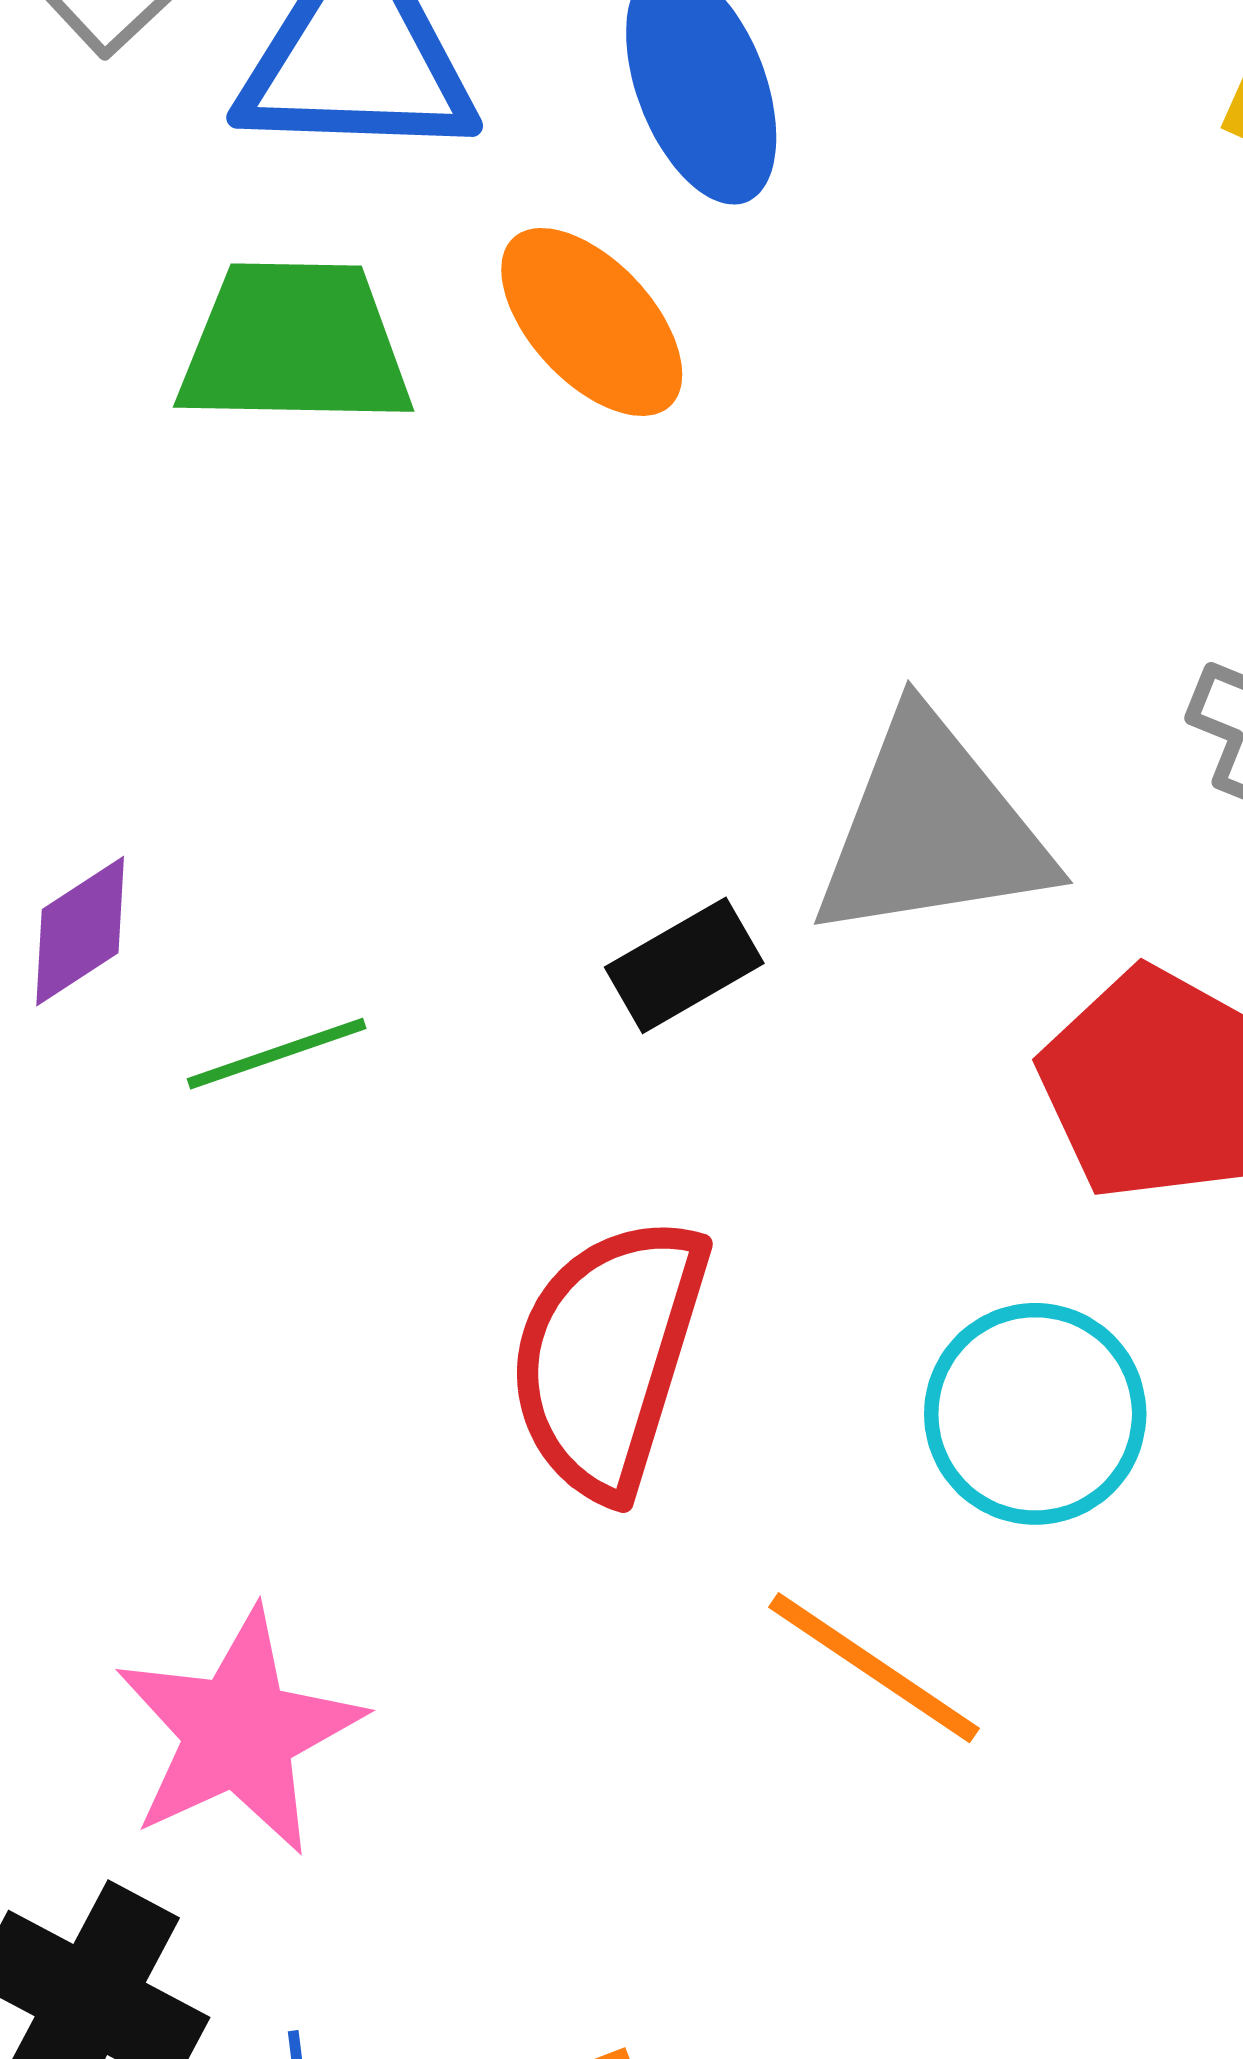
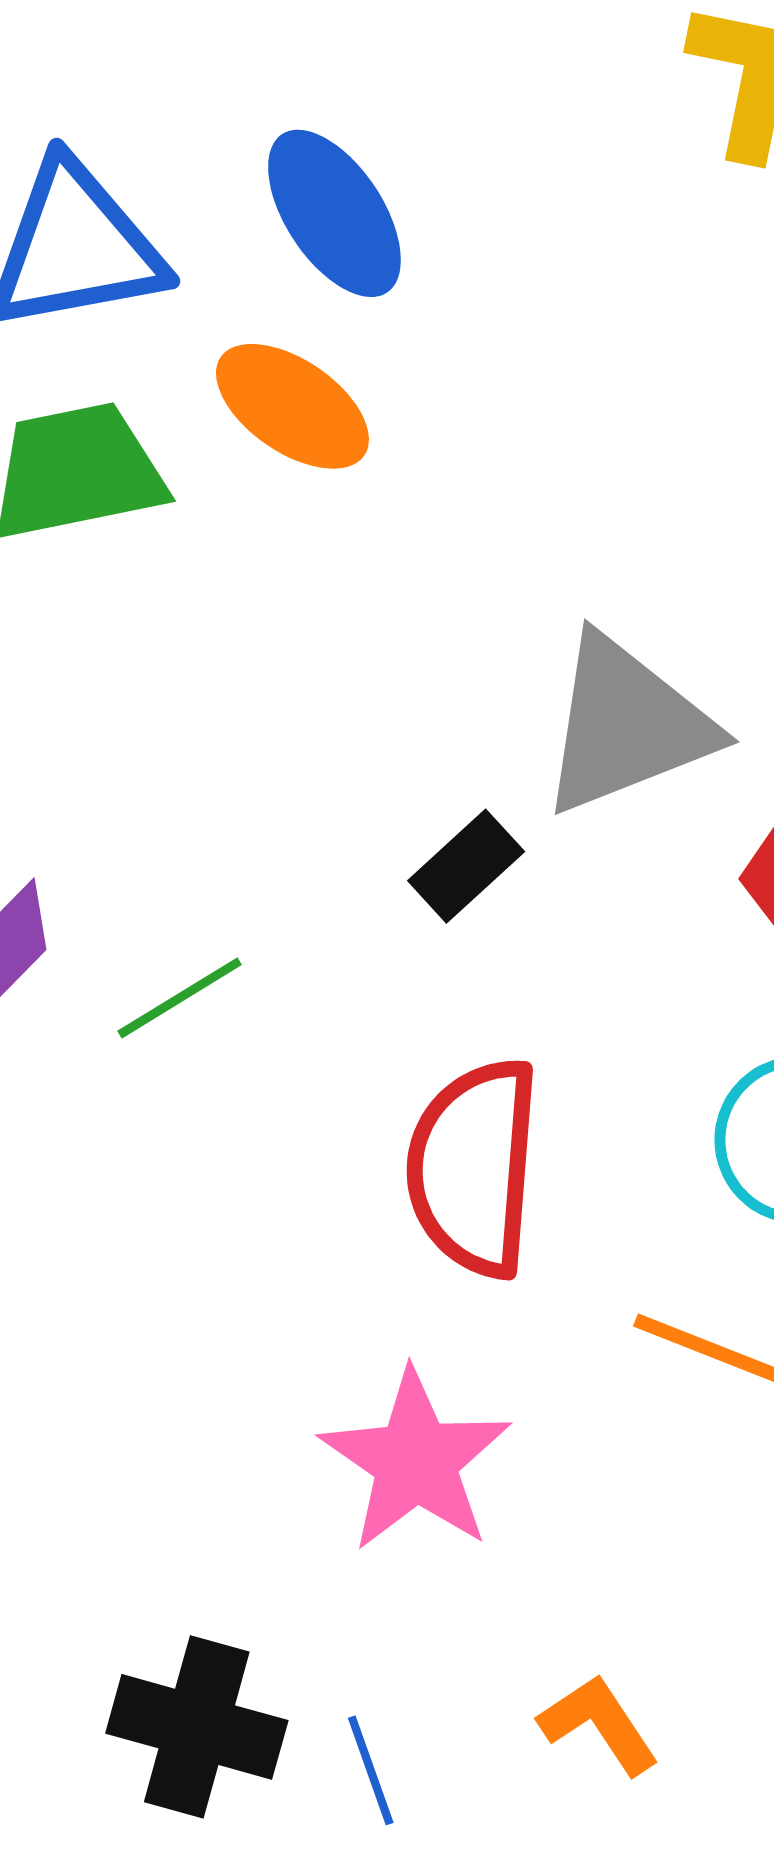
pink star: (239, 1732) -> (416, 1461), moved

